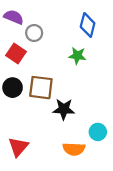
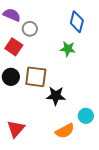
orange semicircle: (74, 149) -> (65, 131), turned -30

